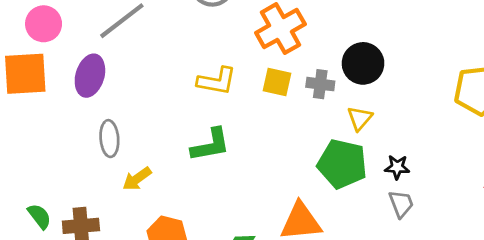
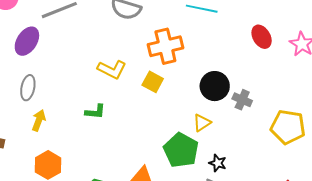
gray cross: (320, 84) -> (242, 100), moved
green L-shape: (211, 145) -> (95, 112), size x0.7
yellow arrow: (137, 179) -> (39, 120), turned 130

